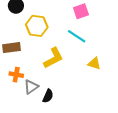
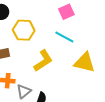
yellow triangle: (94, 63) -> (84, 62), size x1.6

